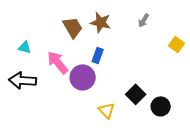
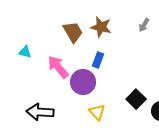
black arrow: (23, 80) -> (40, 112), moved
yellow triangle: (107, 110) -> (97, 112), moved

